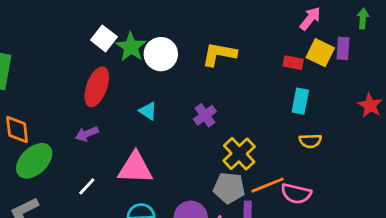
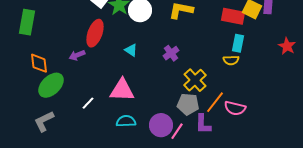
red rectangle: (293, 63) -> (233, 16), size x1.6
purple arrow: (87, 134) -> (77, 55), moved
yellow semicircle: (310, 141) -> (231, 60), moved
orange line: (268, 185) -> (215, 102), turned -30

